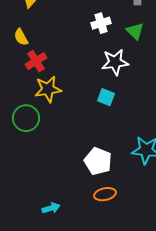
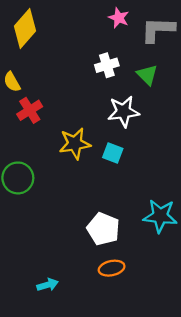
yellow star: (48, 89) -> (75, 144), moved

